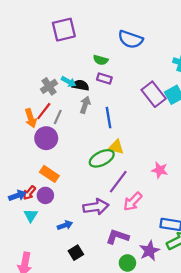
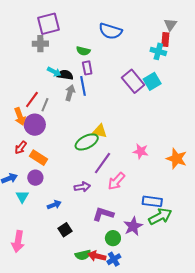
purple rectangle: (104, 79) -> (87, 68), turned 64
gray cross: (49, 86) -> (40, 44), moved, turned 35
orange arrow: (31, 118) -> (20, 116), moved
blue line: (108, 118) -> (83, 86), moved
red arrow: (29, 193) -> (21, 148), moved
purple arrow: (96, 207) -> (82, 187), size x0.7

